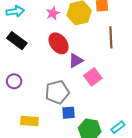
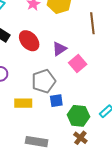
red ellipse: (59, 43) -> (29, 41), moved
yellow rectangle: (29, 121) -> (23, 103), moved

